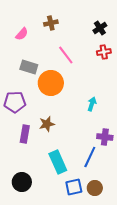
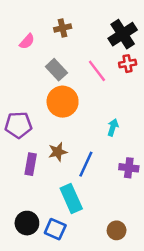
black cross: (100, 28) -> (123, 34), size x1.6
pink line: (66, 55) -> (97, 71), moved
gray rectangle: (29, 67) -> (56, 70), moved, turned 30
blue line: (90, 157) -> (86, 164), moved
blue square: (74, 187) -> (55, 229), moved, turned 36

